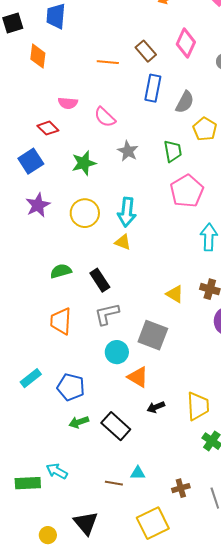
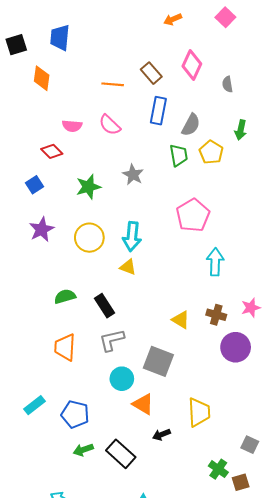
pink semicircle: (105, 117) -> (110, 125), moved
green trapezoid: (173, 151) -> (179, 155), moved
blue square: (31, 161) -> (35, 185), size x0.7
yellow trapezoid: (198, 406) -> (199, 412), moved

